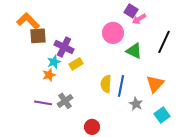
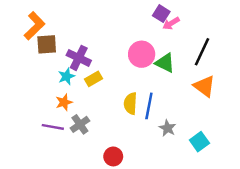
orange L-shape: (28, 21) -> (34, 26), turned 90
pink circle: (113, 33) -> (142, 54), moved
orange star: (49, 75) -> (64, 102), moved
orange triangle: (155, 84) -> (204, 86), moved, turned -36

